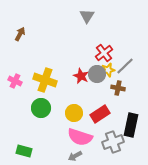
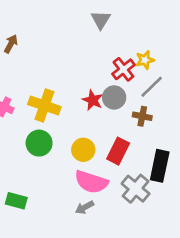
yellow star: (108, 70) -> (145, 60), moved
red rectangle: (100, 114) -> (118, 151), turned -30
gray cross: (113, 142) -> (136, 189), turned -30

